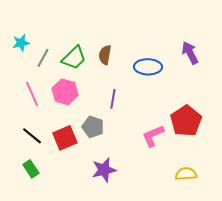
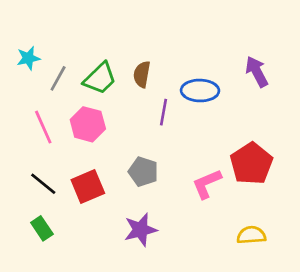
purple line: (113, 99) -> (163, 112), moved
gray pentagon: (93, 127) -> (143, 172), moved

